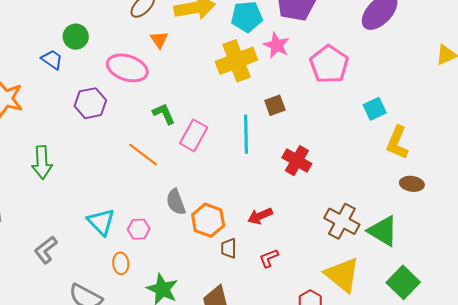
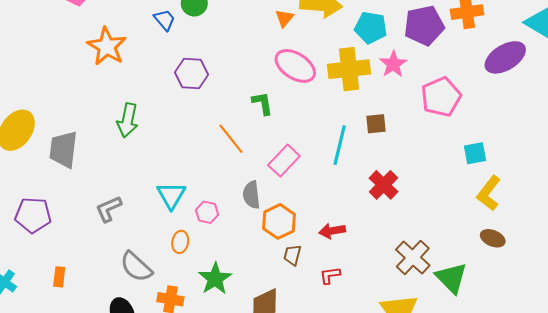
orange triangle: (159, 40) -> (284, 18), moved
pink ellipse: (127, 68) -> (295, 66), moved
pink rectangle: (194, 135) -> (284, 161), moved

